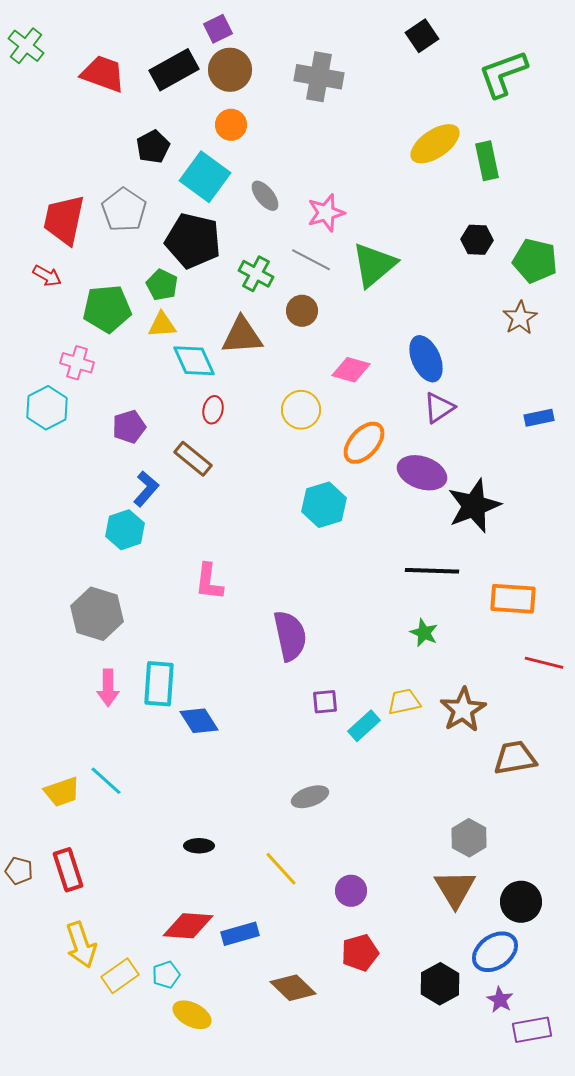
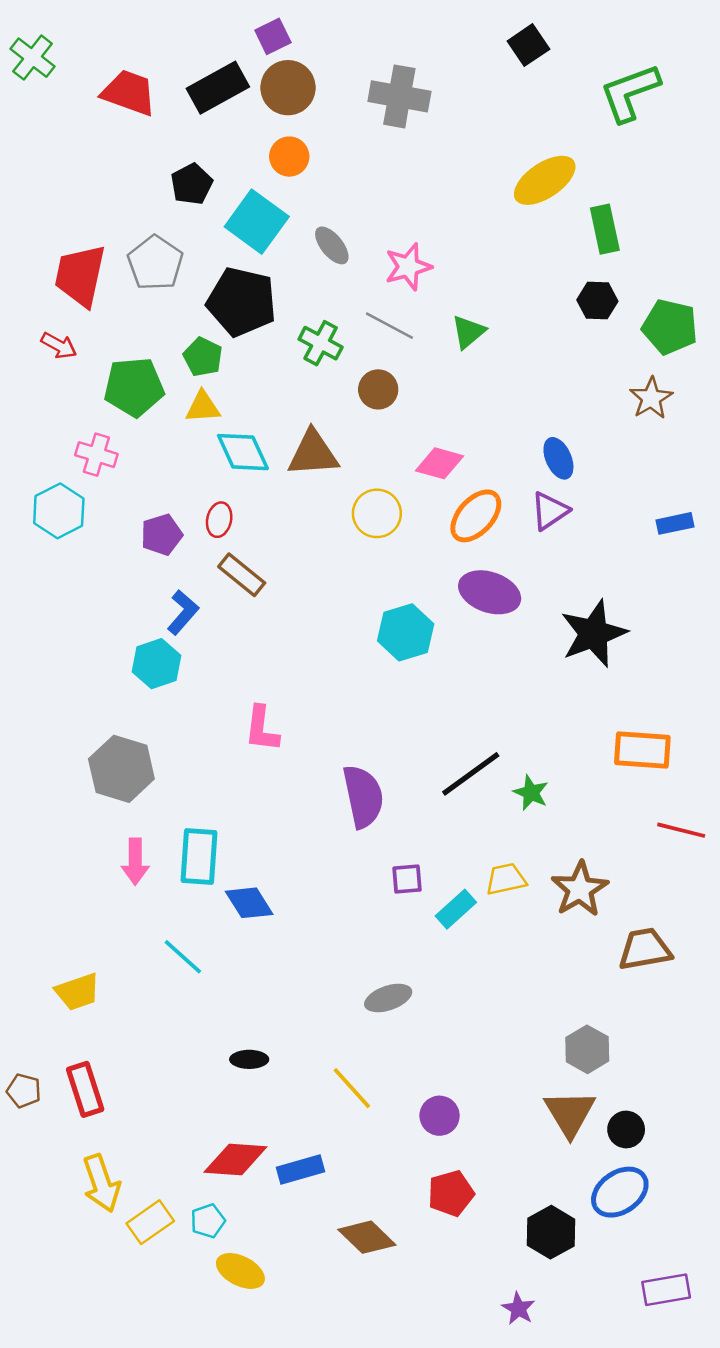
green rectangle: (487, 161) -> (605, 229), moved
green triangle: (374, 265) -> (468, 332), size x0.6
brown triangle: (242, 336) -> (313, 453), moved
blue ellipse: (426, 359) -> (558, 458), moved, size x0.7
red ellipse: (213, 410) -> (219, 520), moved
orange ellipse: (364, 443) -> (476, 516), moved
purple ellipse: (422, 473) -> (490, 592), moved
black line: (432, 571) -> (471, 774), moved, turned -38
cyan line: (106, 781) -> (183, 957), moved
black circle: (521, 902) -> (626, 1129), moved, size x0.7
purple star: (500, 1000) -> (518, 1309), moved

